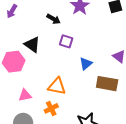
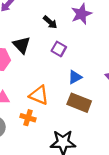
brown rectangle: (107, 84) -> (79, 103), moved
orange cross: (51, 108) -> (28, 118), turned 32

